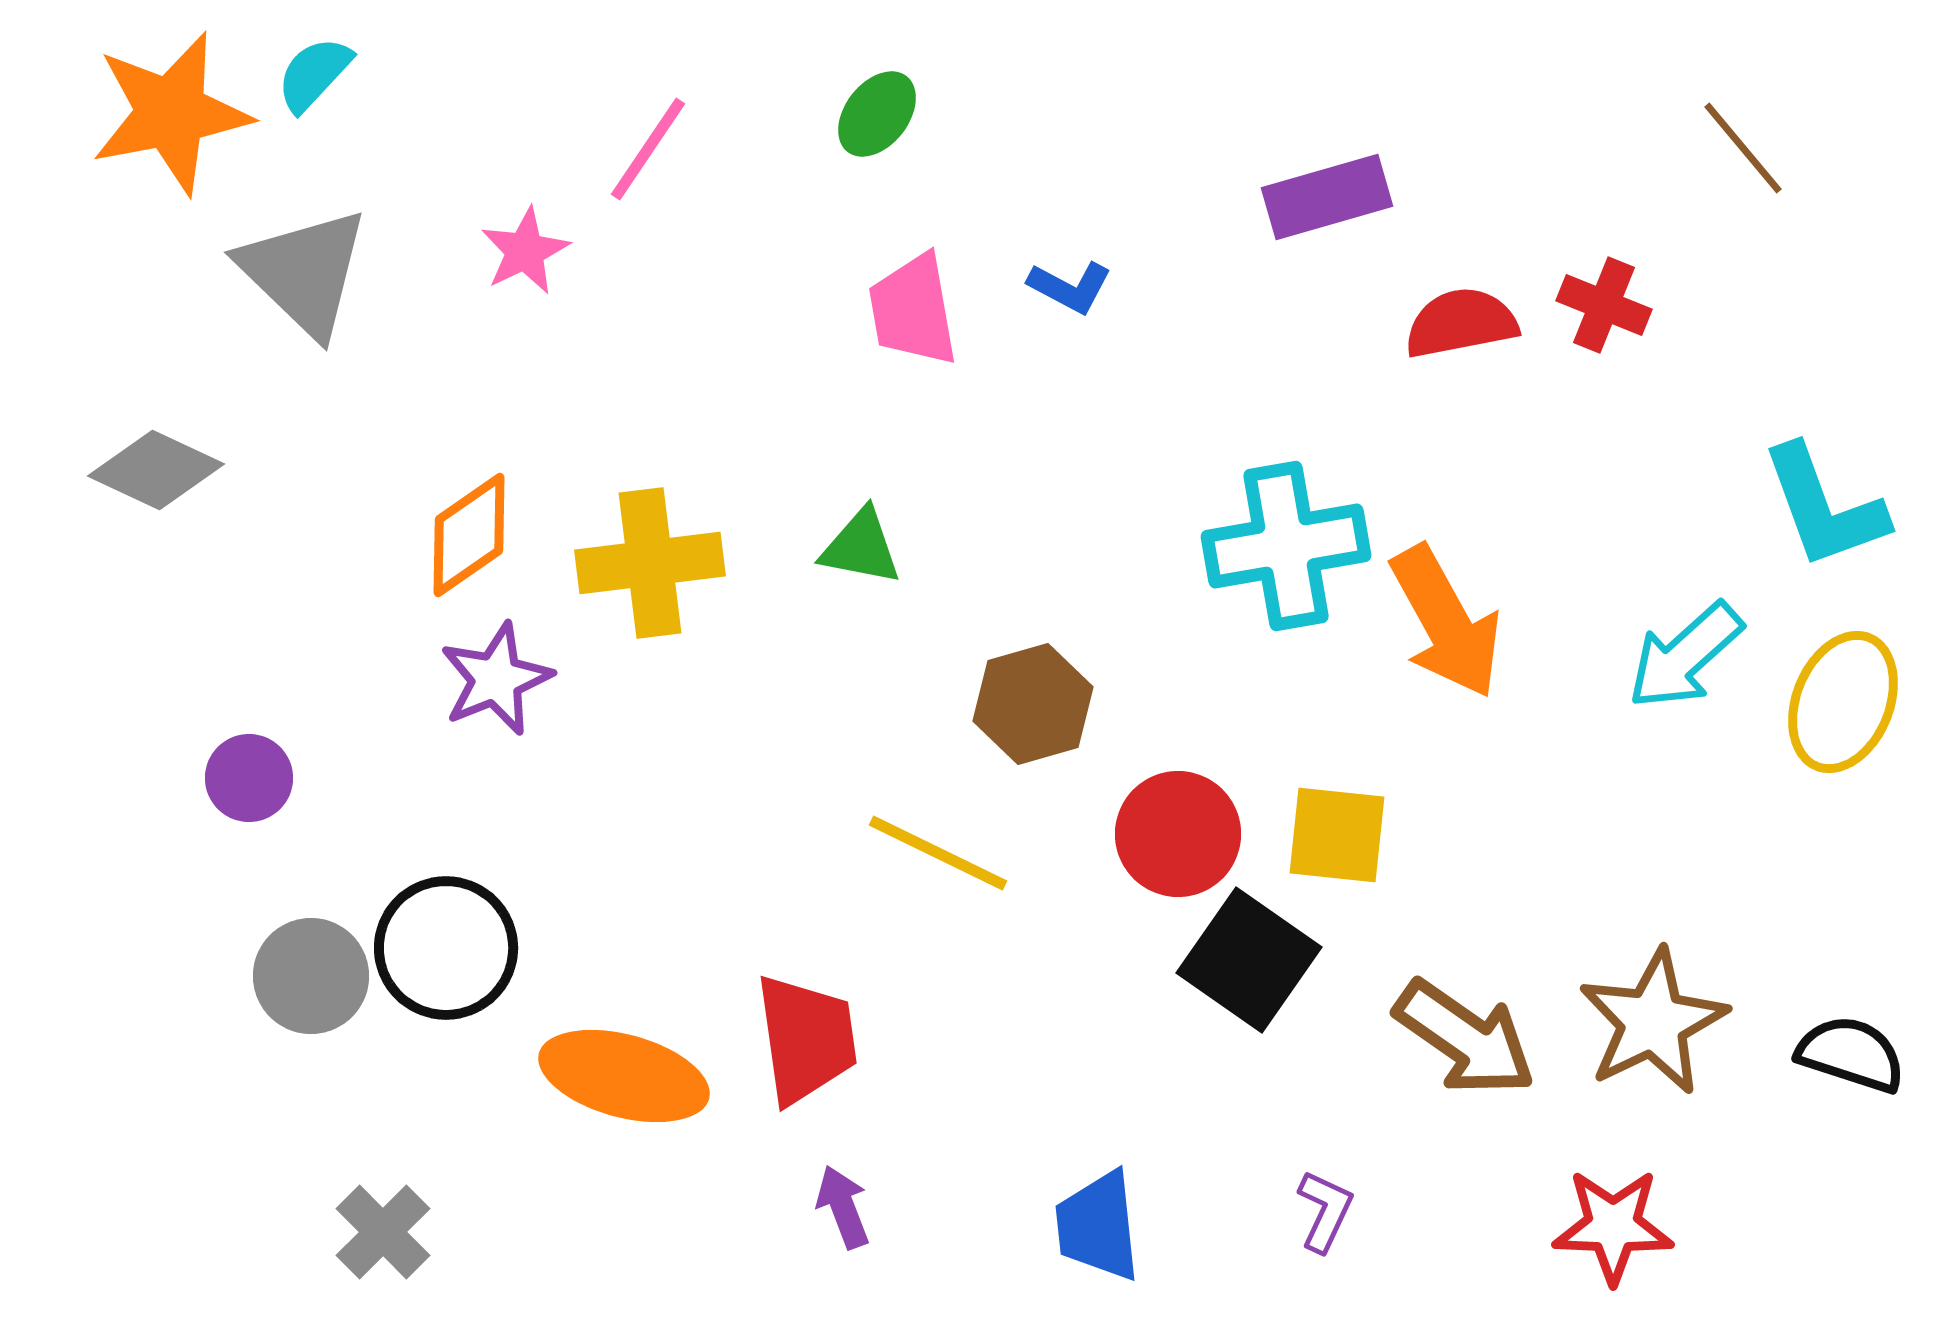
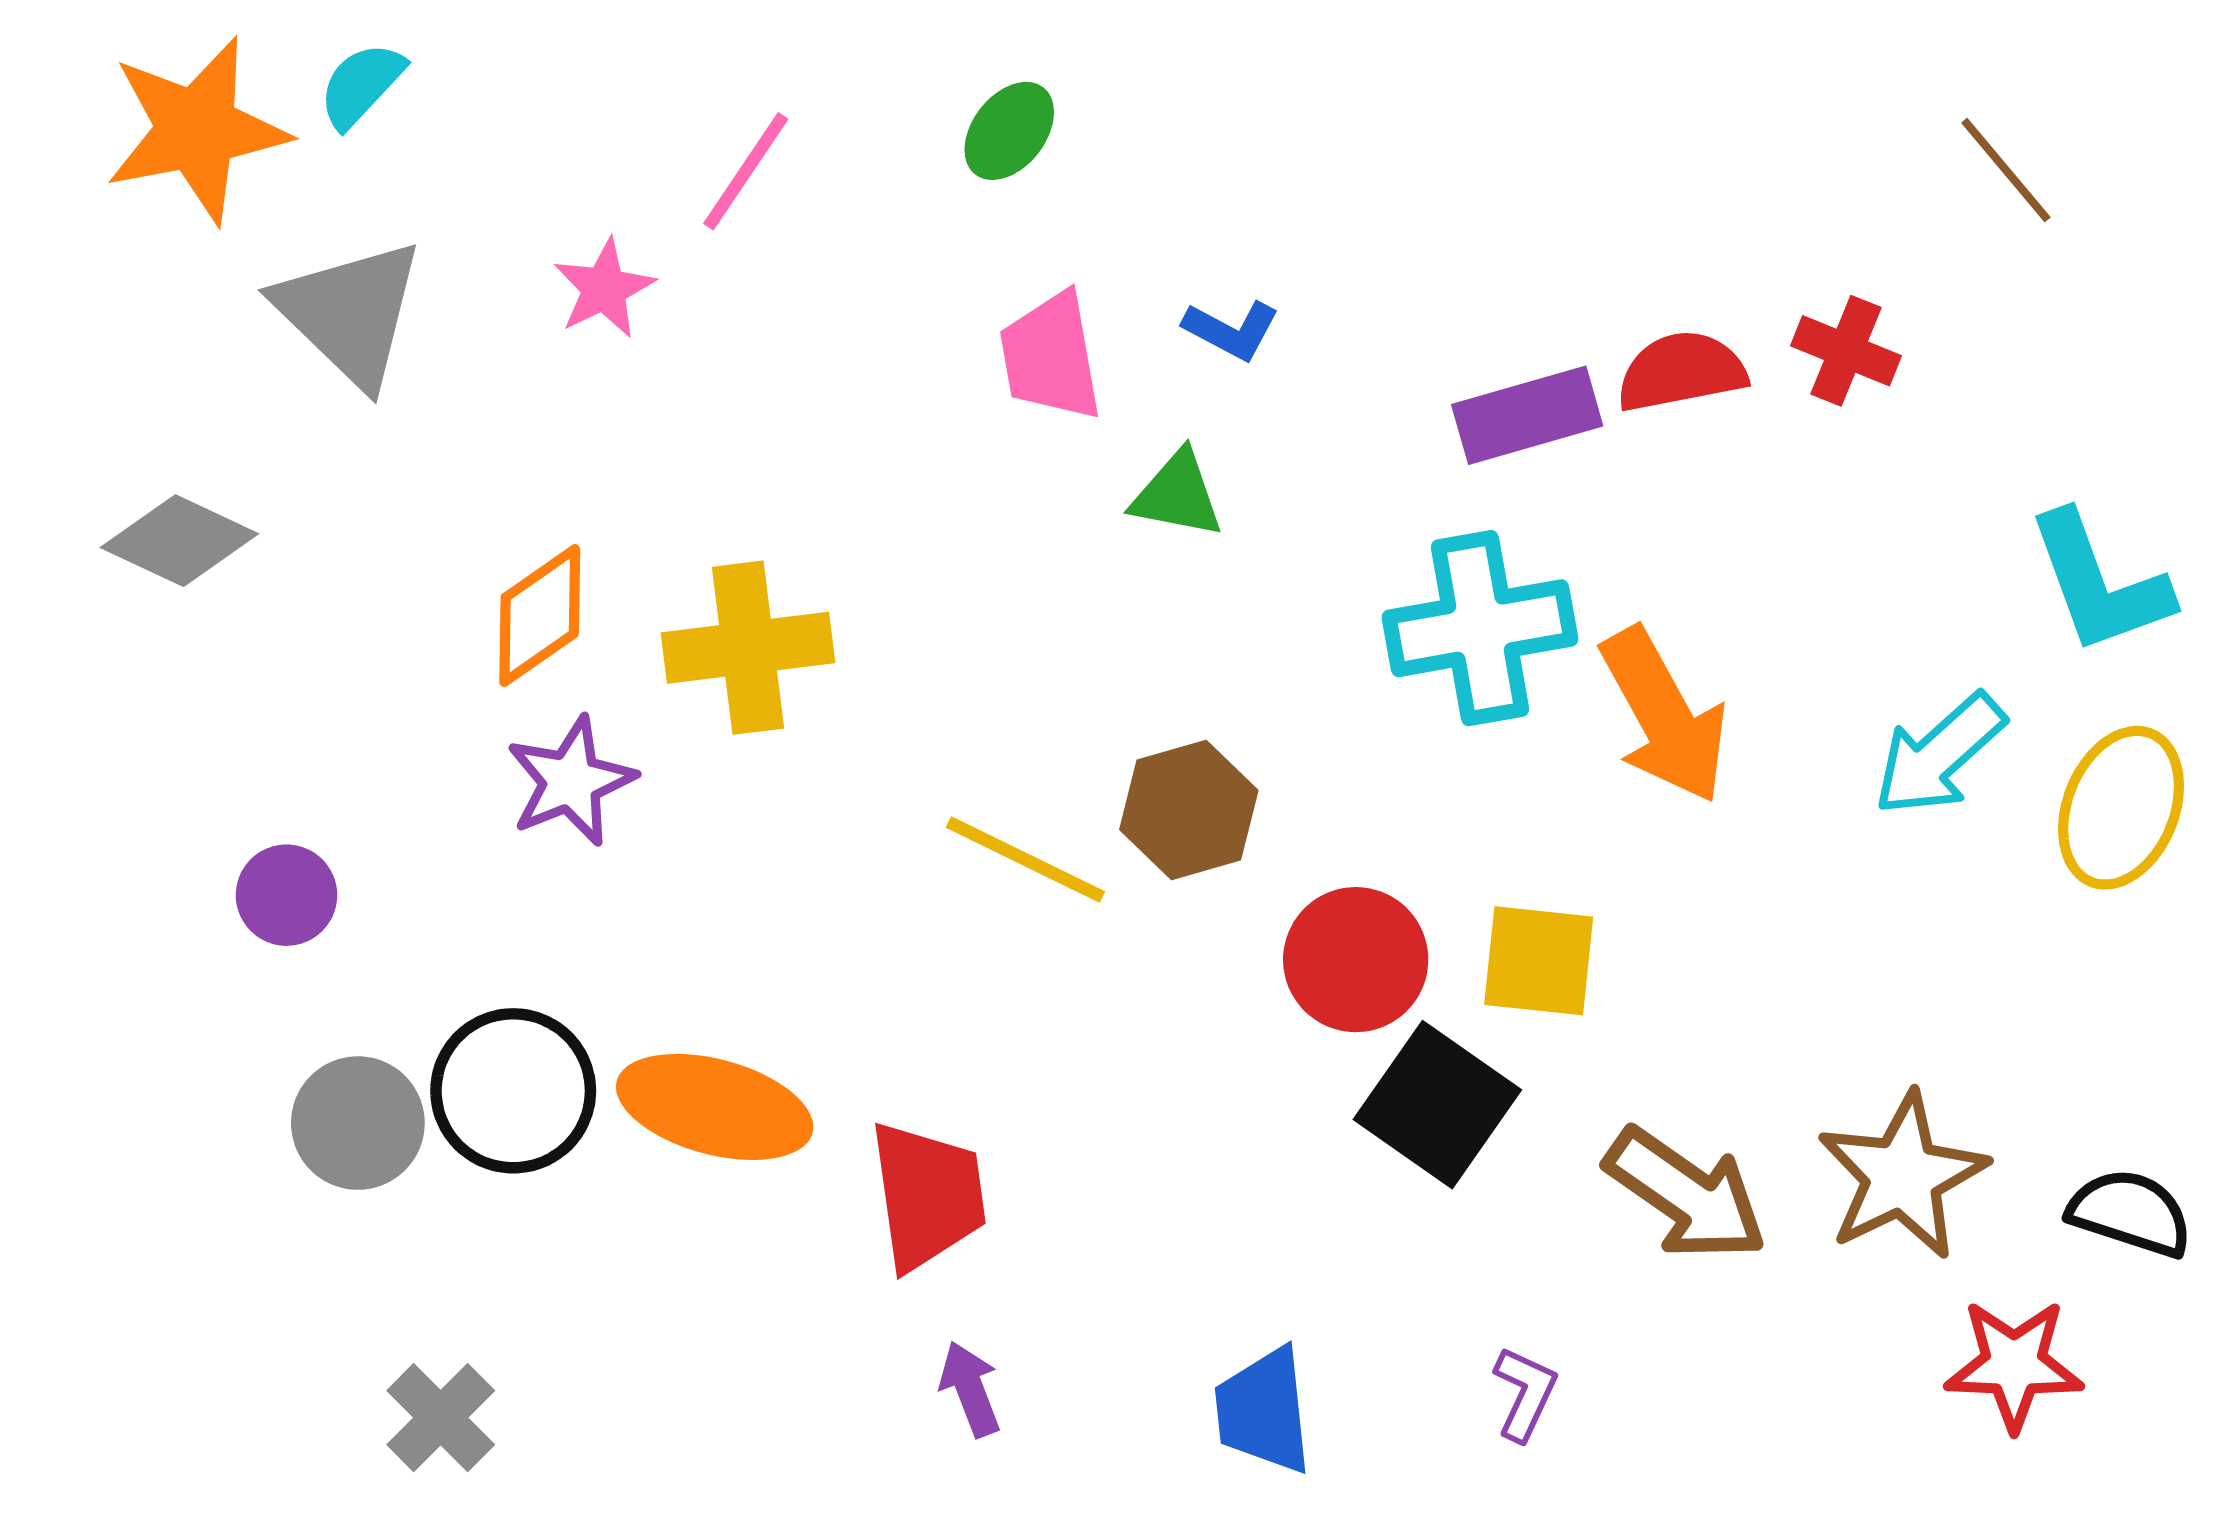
purple rectangle: (1327, 197) -> (1527, 415), moved
green triangle: (861, 547) -> (1177, 495), moved
yellow line: (938, 853) -> (1025, 859), moved
orange ellipse: (624, 1076) -> (715, 1107), moved
red star: (1613, 1226) -> (2014, 1365), moved

